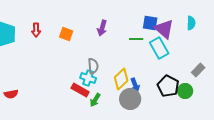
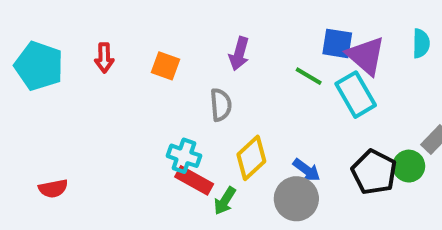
green line: (136, 39) -> (309, 76), turned 32
gray semicircle: (93, 66) -> (221, 105), moved
cyan cross: (88, 78) -> (184, 156), moved
yellow diamond: (121, 79) -> (251, 158), moved
blue arrow: (135, 85) -> (307, 170), turned -32
green circle: (185, 91) -> (409, 166), moved

